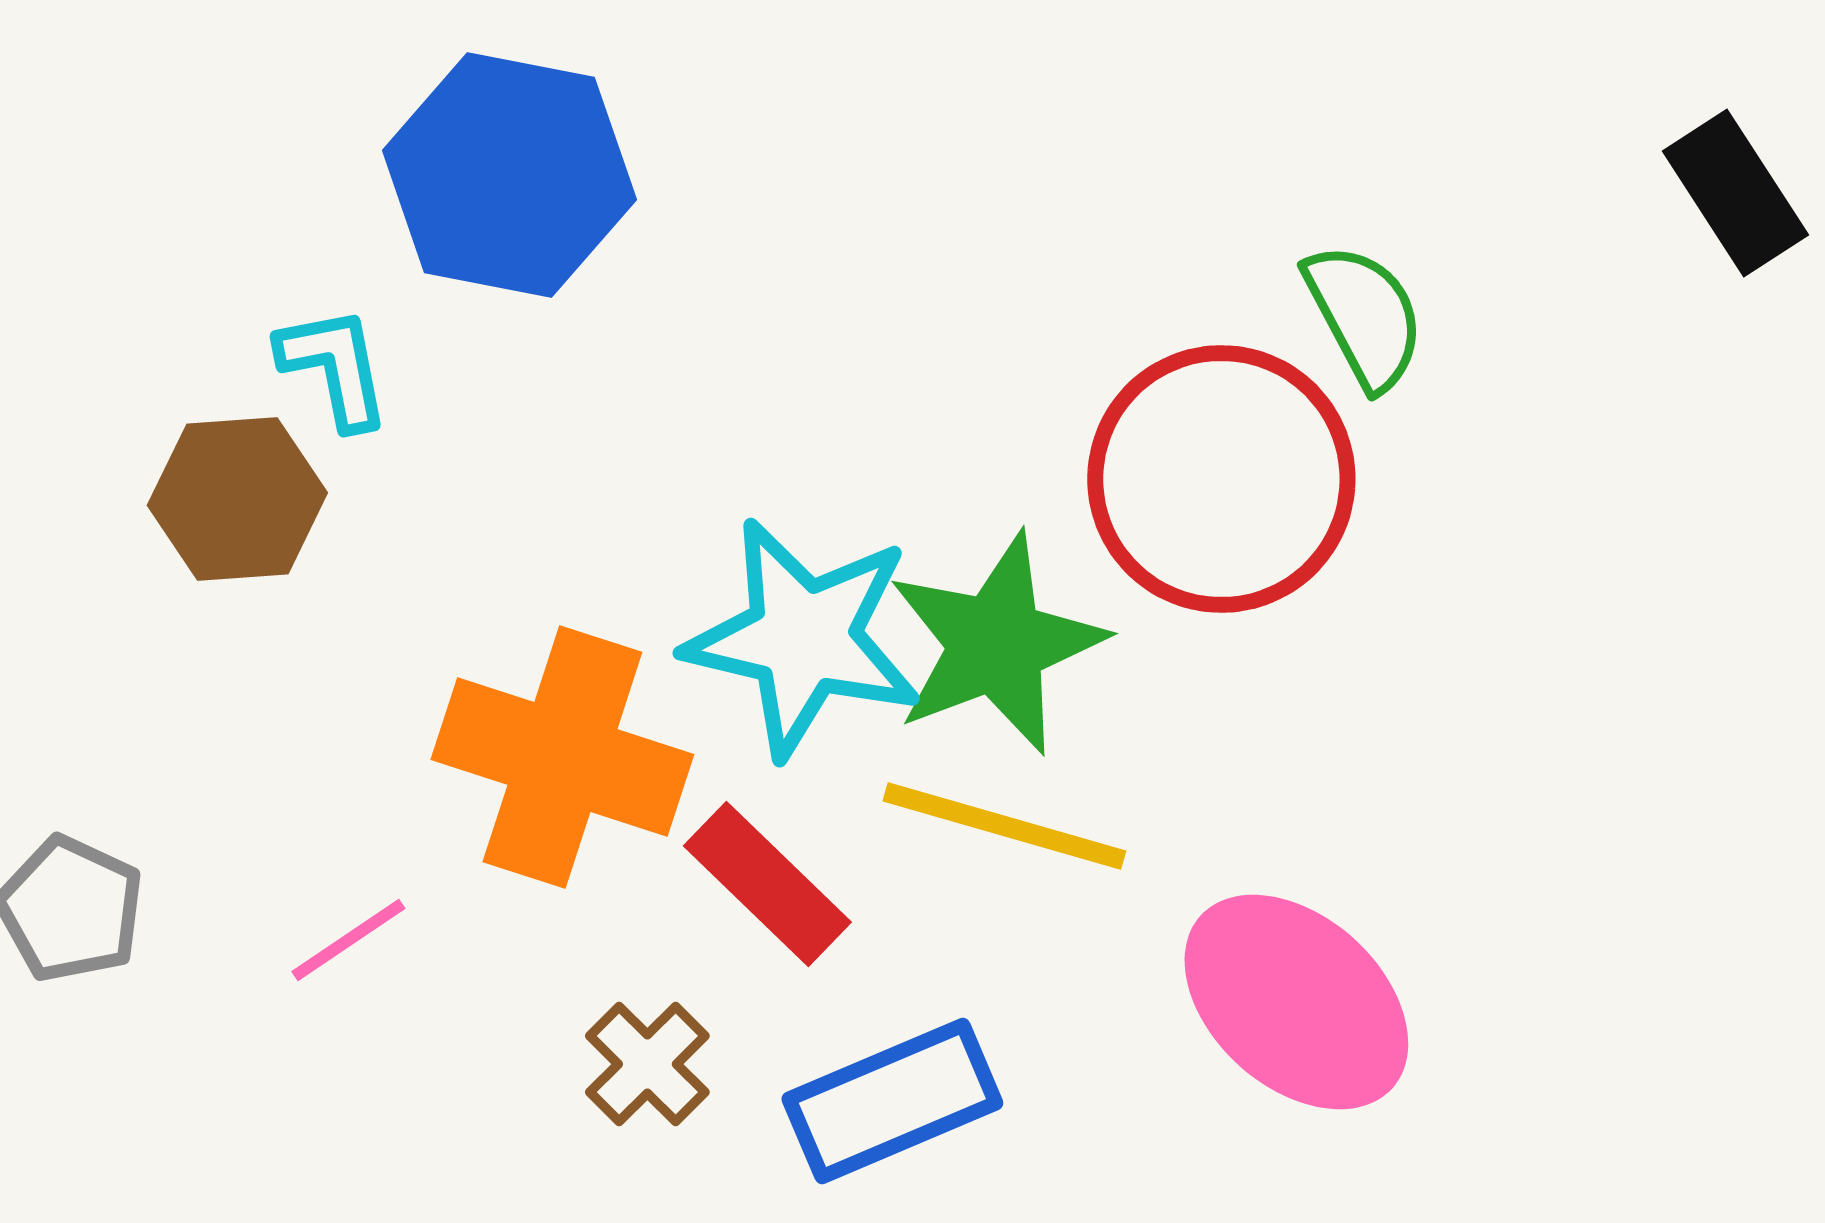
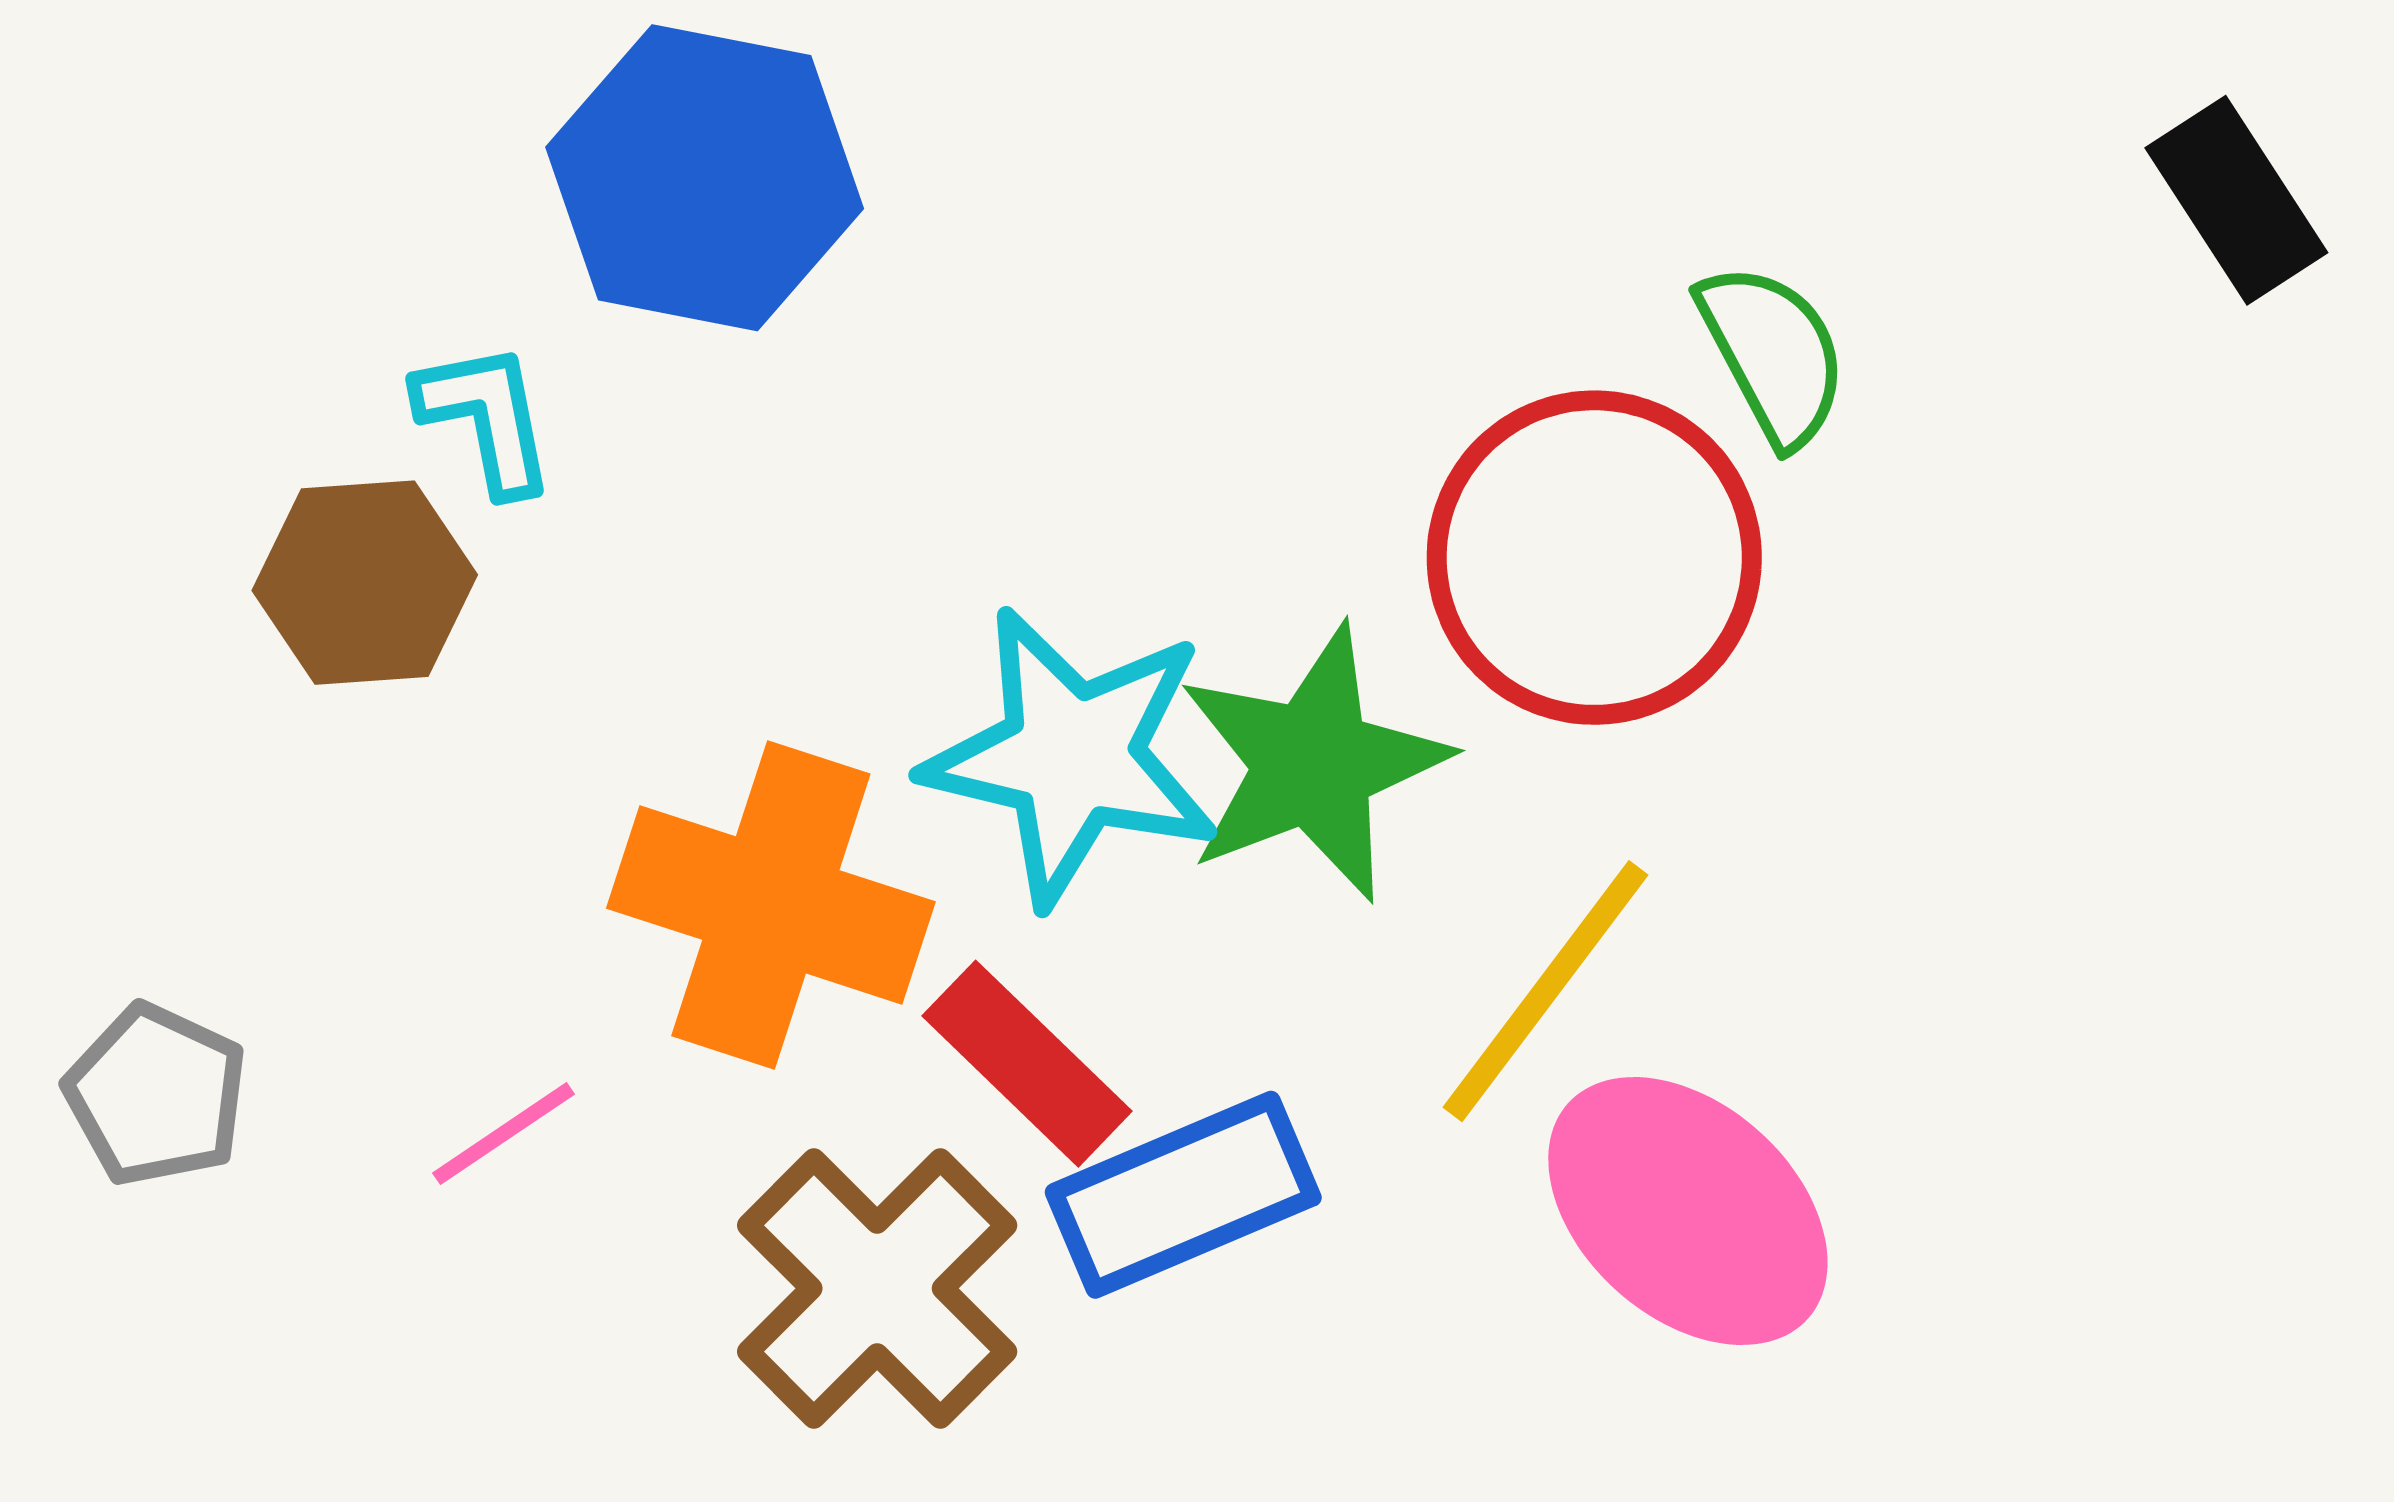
yellow line: (1004, 826) -> (1546, 991), moved, turned -69
brown cross: (647, 1064) -> (877, 1288), size x1.8
blue rectangle: (892, 1101) -> (1183, 1195), moved

